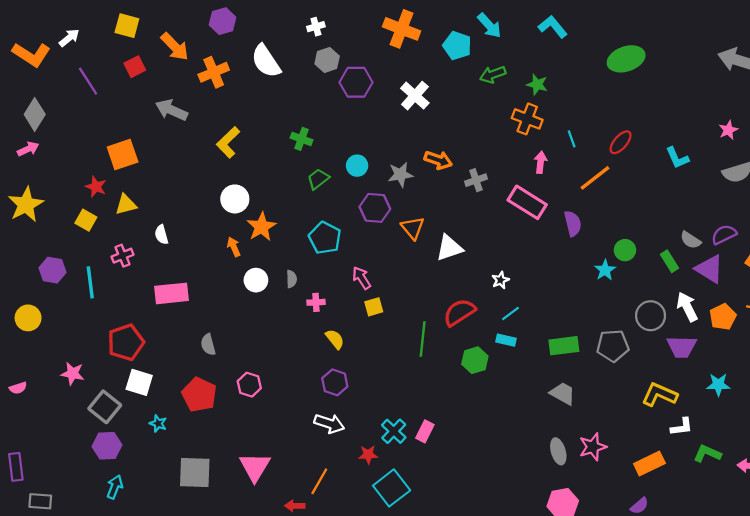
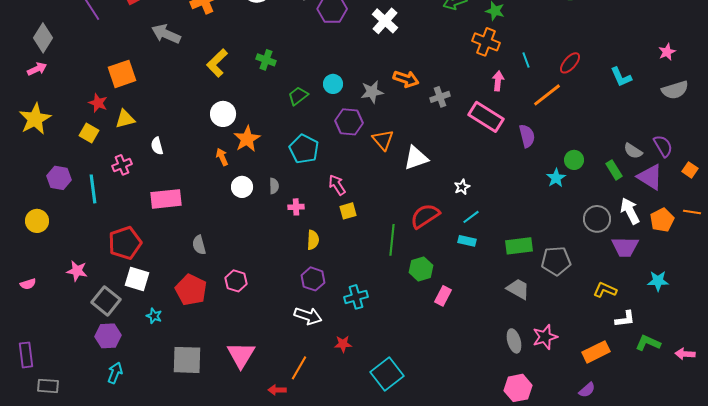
green cross: (302, 139) -> (266, 60), moved
purple semicircle: (724, 235) -> (663, 146), turned 85
yellow semicircle: (335, 339) -> (313, 240), turned 42
gray pentagon: (613, 346) -> (556, 261), moved
green hexagon: (475, 360) -> (421, 269), moved
yellow L-shape: (659, 395) -> (605, 290), size x0.7
cyan cross: (394, 431) -> (356, 297), moved, turned 30
pink rectangle: (425, 431) -> (443, 296), moved
cyan square: (392, 488) -> (387, 374), moved

